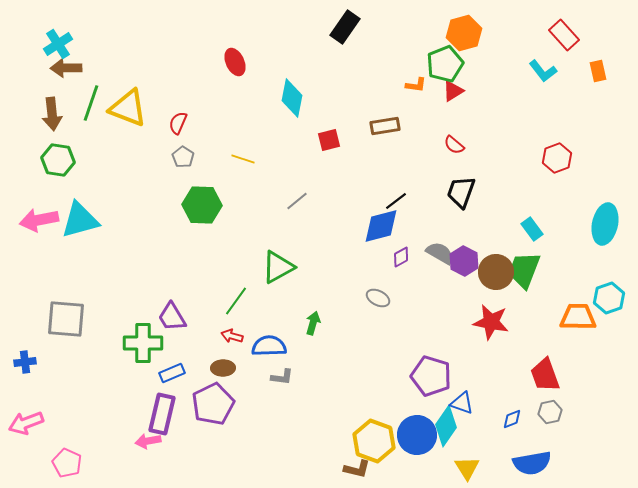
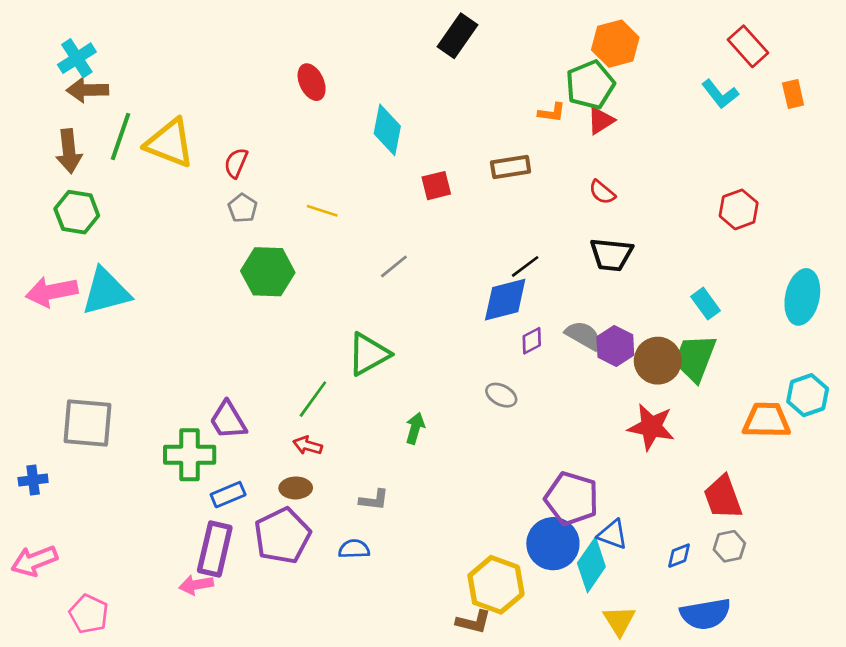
black trapezoid: (461, 192) -> (611, 255), turned -104
blue semicircle: (269, 346) -> (354, 549), moved, size x0.7
blue circle: (417, 435) -> (553, 544), moved

